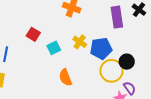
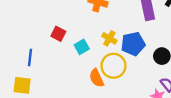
yellow circle: (111, 71) -> (113, 66), moved

